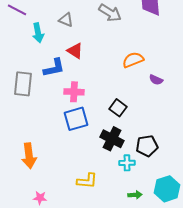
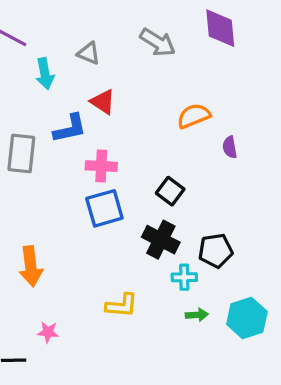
purple semicircle: (156, 80) -> (230, 147), turned 56
green arrow: (135, 195) -> (197, 315), moved

